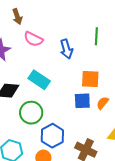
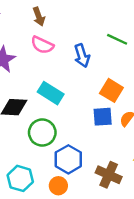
brown arrow: (17, 16) -> (39, 17), moved
green line: (96, 36) -> (117, 39), turned -66
orange square: (90, 79) -> (111, 90), turned 30

